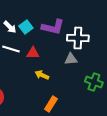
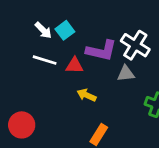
purple L-shape: (53, 27) -> (101, 51), moved
white cross: (78, 38) -> (135, 45), turned 30

